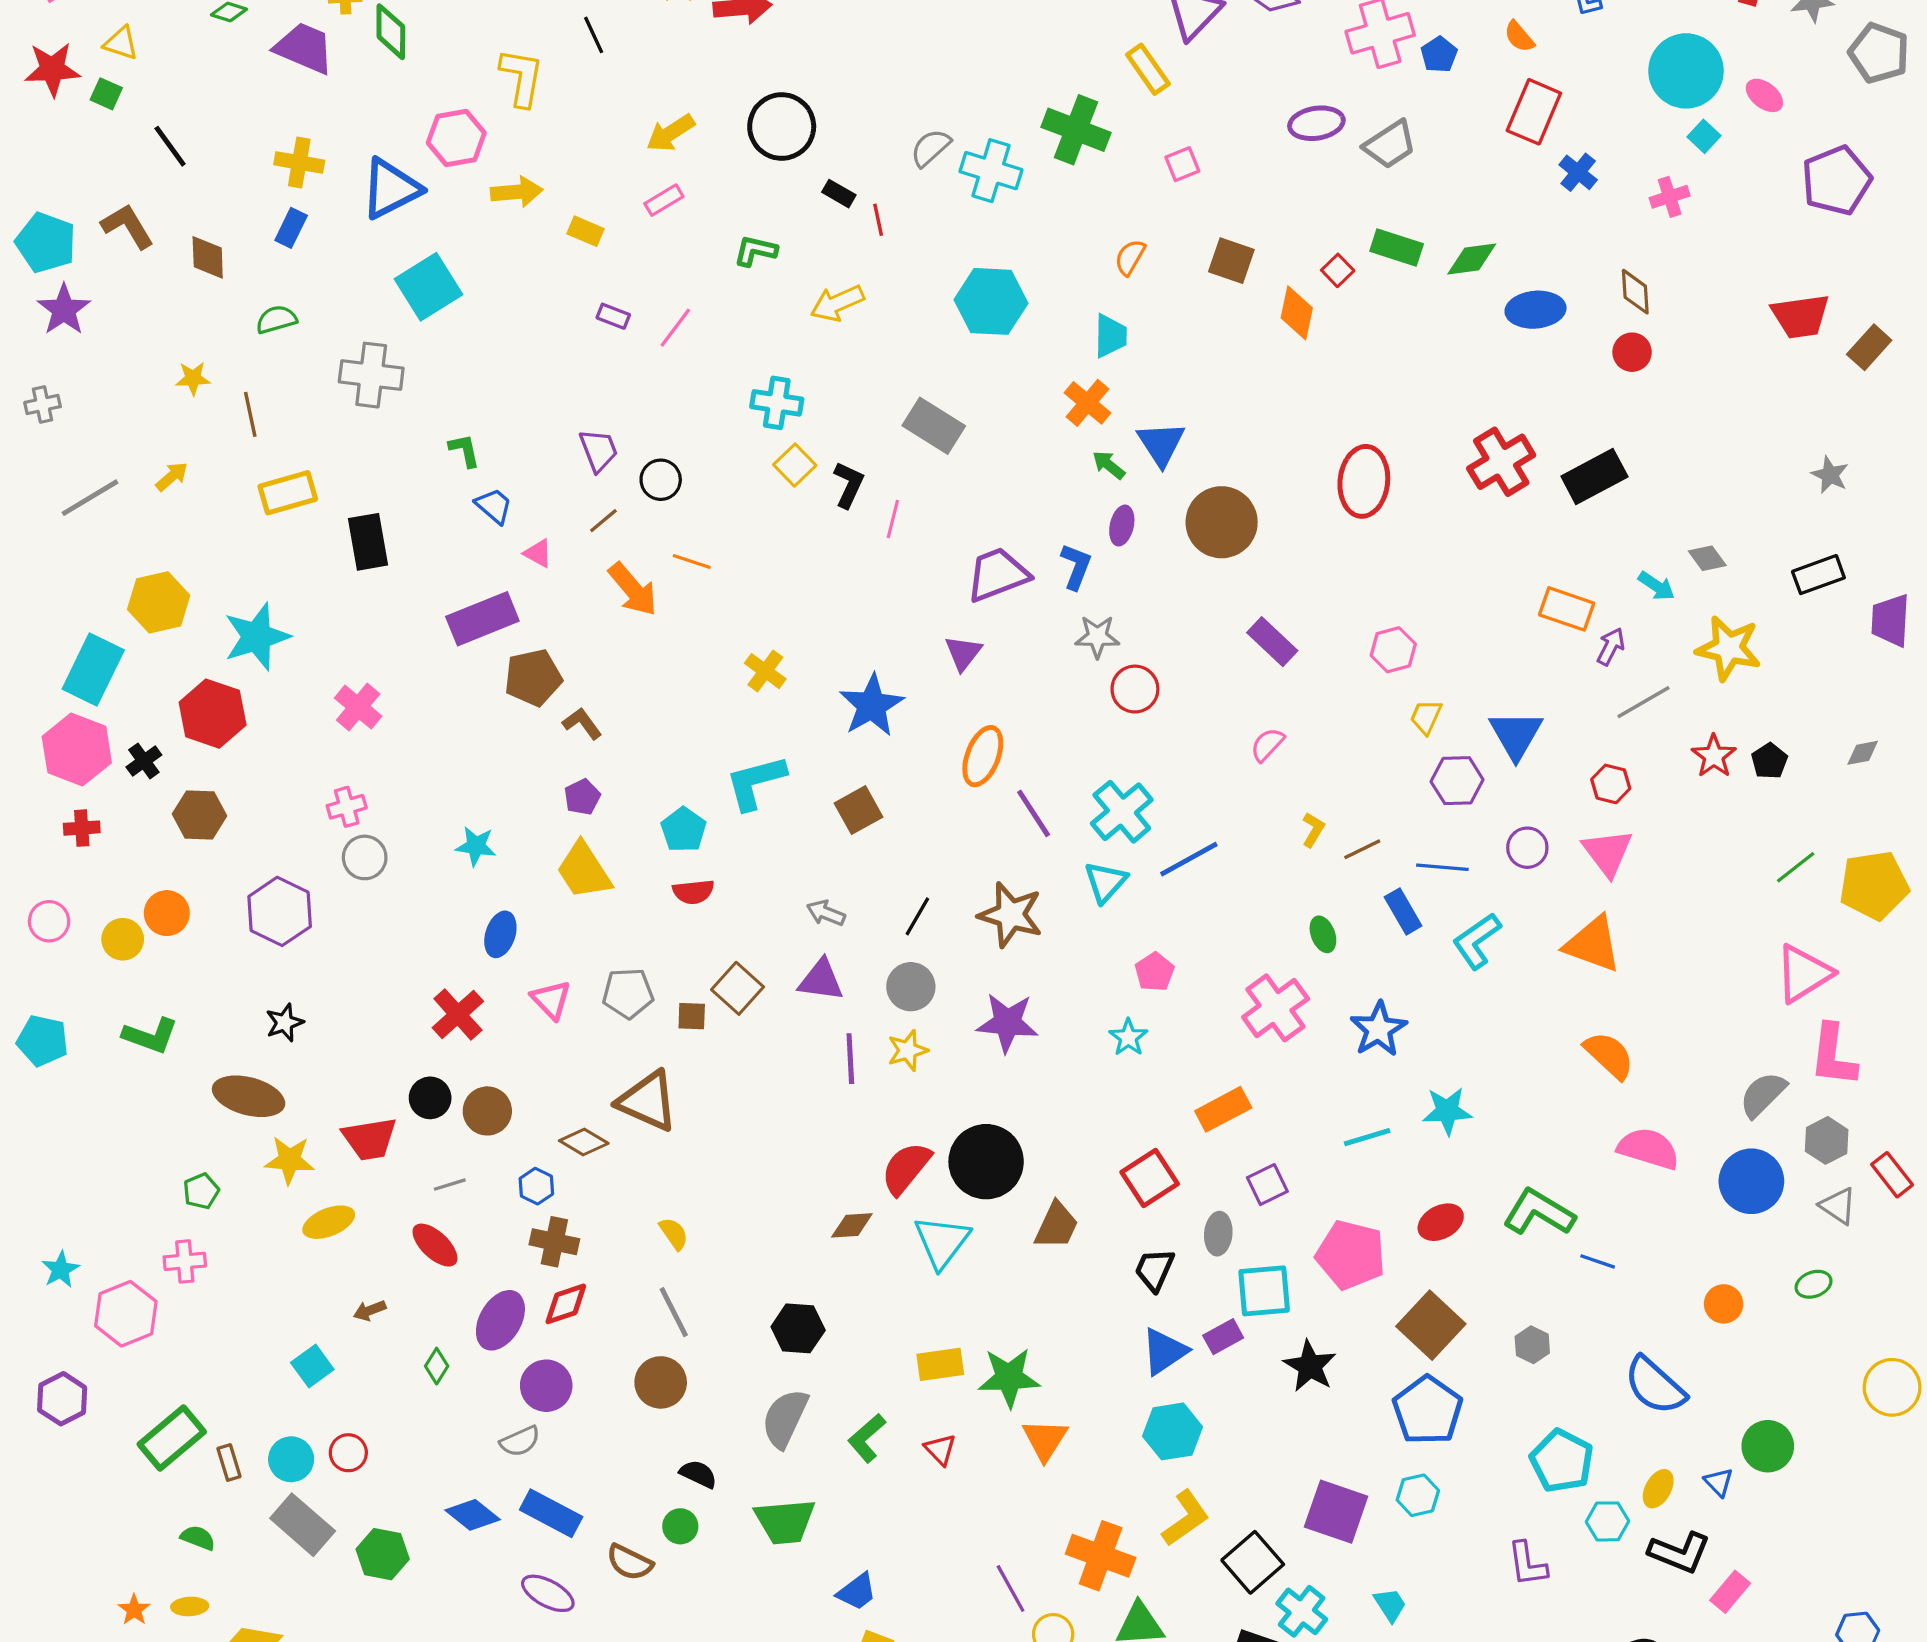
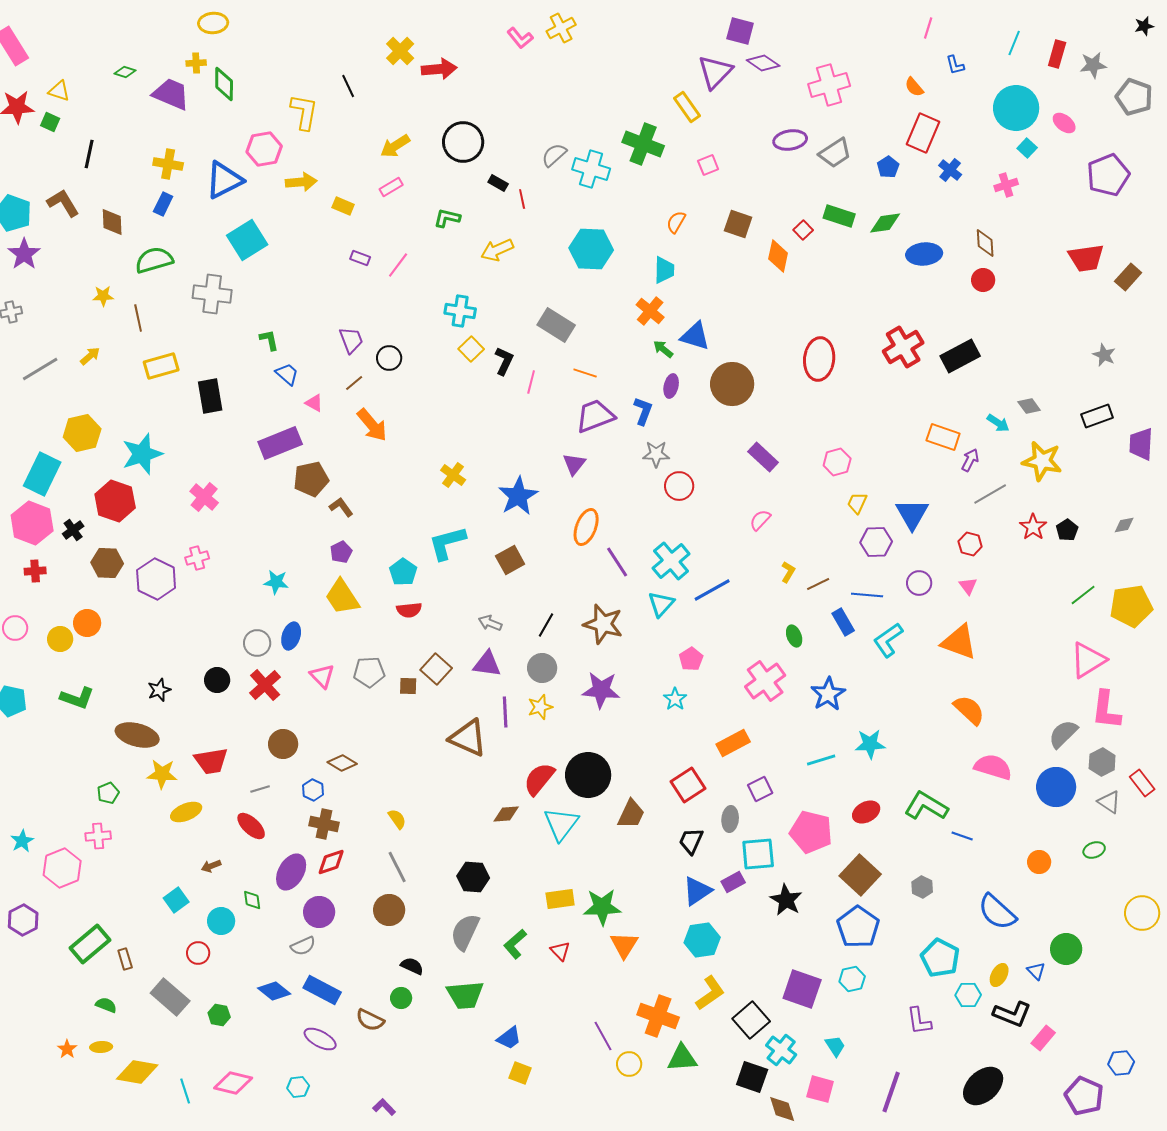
blue pentagon: (1439, 55) -> (888, 167), moved
black line: (170, 146) -> (89, 154), turned 48
green semicircle: (276, 319) -> (154, 260), size x1.5
blue triangle: (1161, 444) -> (695, 336), turned -40
orange line: (692, 561) -> (585, 373), moved
pink triangle: (1607, 853) -> (968, 586), size x0.6
gray circle: (365, 857) -> (257, 643), moved
purple hexagon: (280, 911) -> (156, 579), moved
black circle: (430, 1098) -> (217, 680), moved
brown triangle: (648, 1101) -> (468, 738), moved
green diamond: (437, 1366) -> (252, 900), turned -40
cyan circle: (291, 1459) -> (221, 921), moved
green hexagon: (383, 1554) -> (219, 1015), size x0.7

